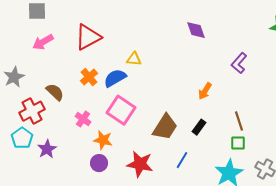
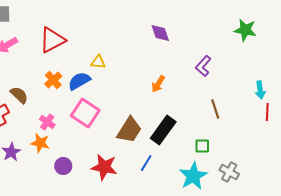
orange arrow: (205, 91) -> (158, 84), moved
brown line: (239, 121) -> (215, 109), moved
black rectangle: (199, 127) -> (163, 130), size x1.8
orange star: (103, 140) -> (40, 143), moved

